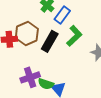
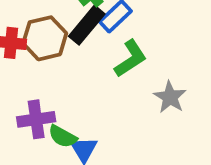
black rectangle: (50, 41) -> (87, 25), moved

